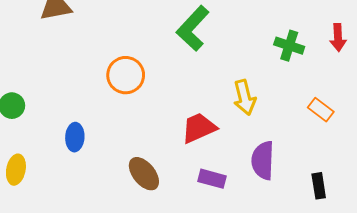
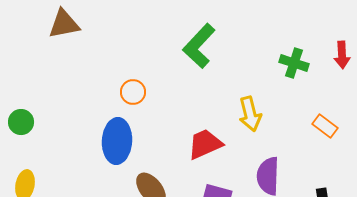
orange circle: (126, 75) -> (133, 92), size x0.7
blue ellipse: (75, 137) -> (117, 141), moved, size x1.6

